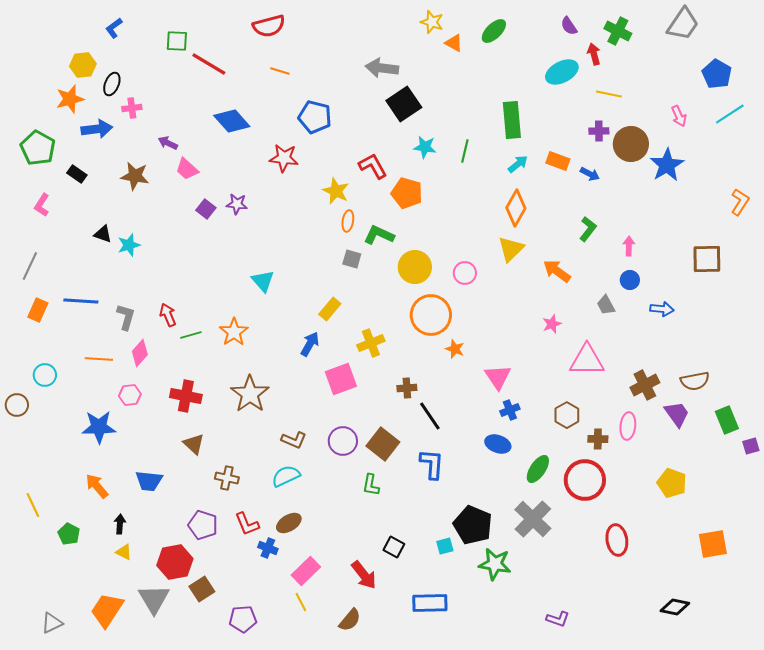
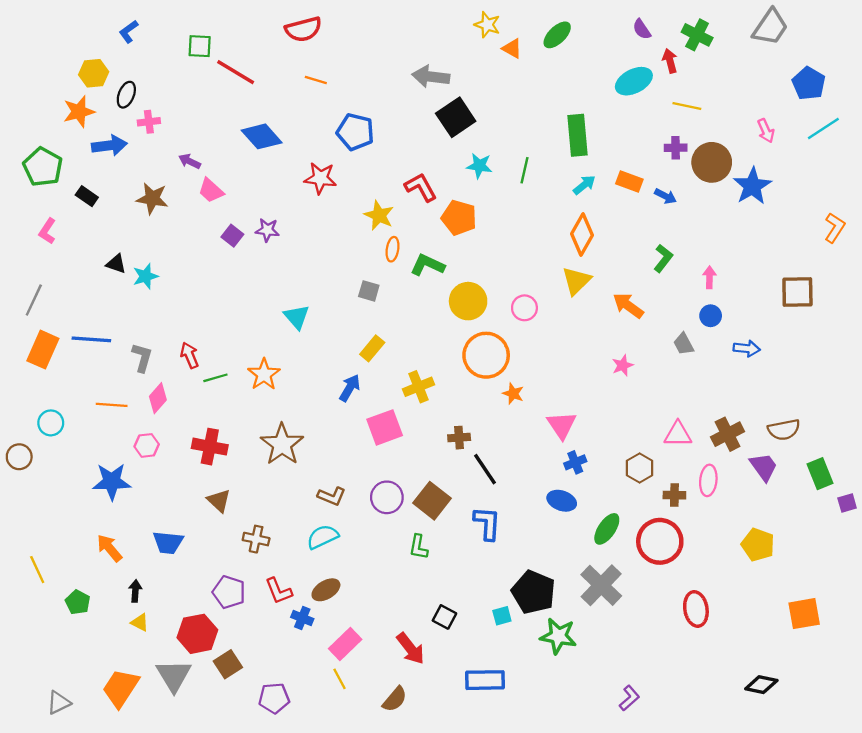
gray square: (352, 259) -> (369, 291), moved
orange rectangle: (38, 310) -> (43, 350), size x1.4
pink triangle: (587, 360) -> (678, 434), moved, size x0.7
purple L-shape: (558, 619) -> (629, 698), turned -60

